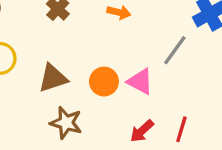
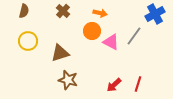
orange circle: (104, 82) -> (92, 31), moved
pink triangle: (140, 82) -> (111, 42), moved

